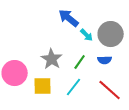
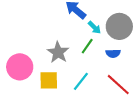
green line: (80, 62) -> (87, 46), moved

